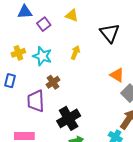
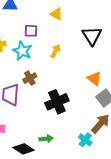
purple square: (44, 24) -> (31, 31), moved, turned 32
black cross: (69, 118) -> (57, 102), moved

